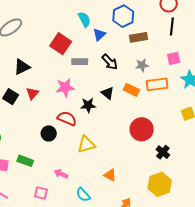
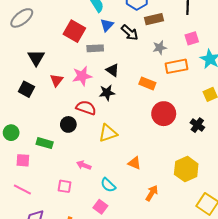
blue triangle: (99, 35) -> (107, 25), moved
black arrow: (110, 62) -> (130, 33), moved
black triangle: (22, 67) -> (36, 58), turned -30
orange rectangle: (131, 90) -> (147, 83), moved
red triangle: (32, 93) -> (57, 80), moved
black triangle: (107, 93) -> (113, 70), moved
black cross: (163, 152) -> (197, 125), moved
green rectangle: (25, 161) -> (45, 143), moved

